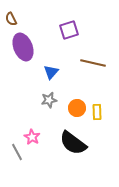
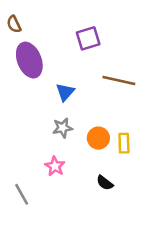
pink star: (32, 137) -> (55, 166), moved
black semicircle: (73, 143) -> (105, 183), moved, size x0.5

